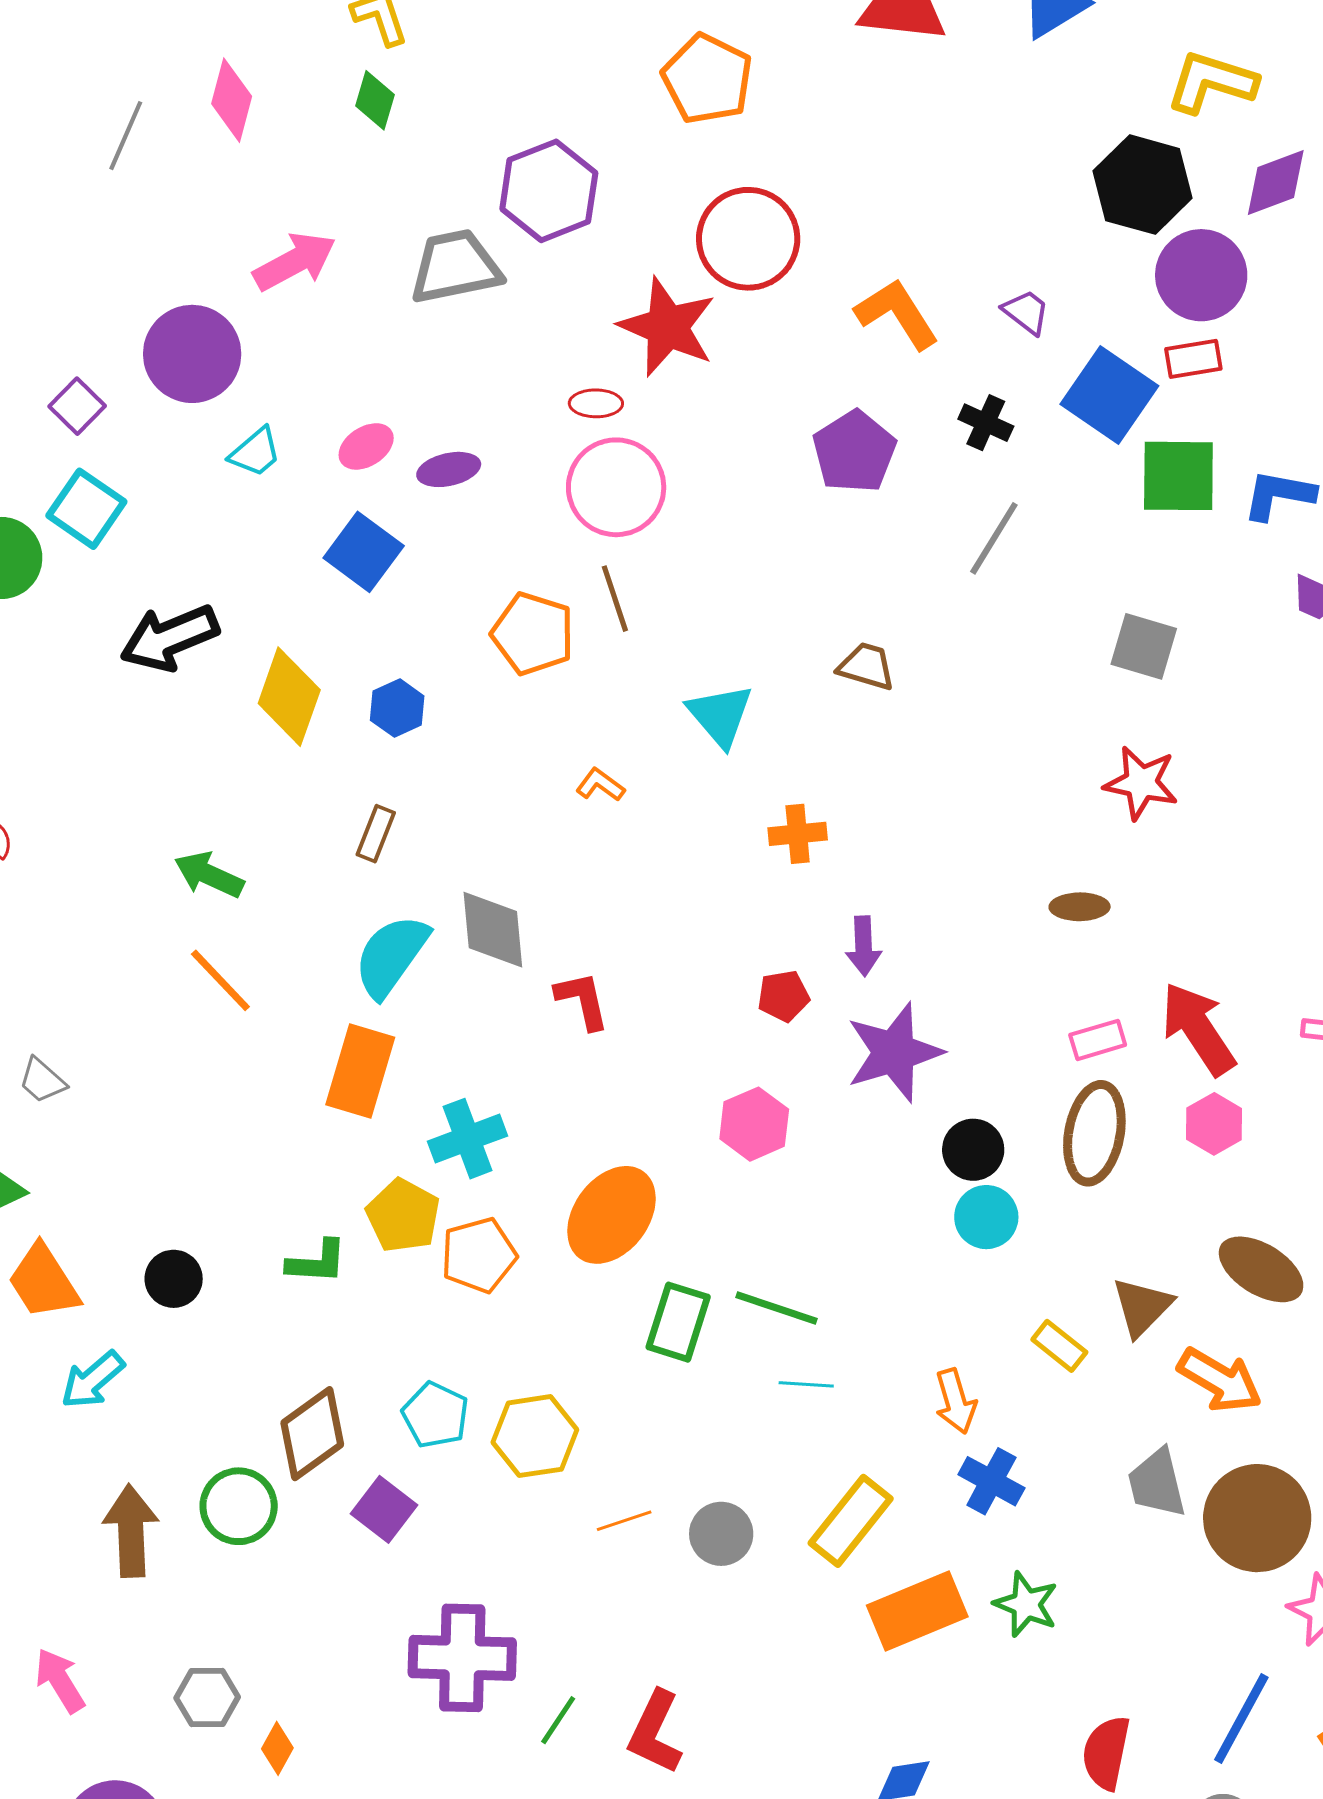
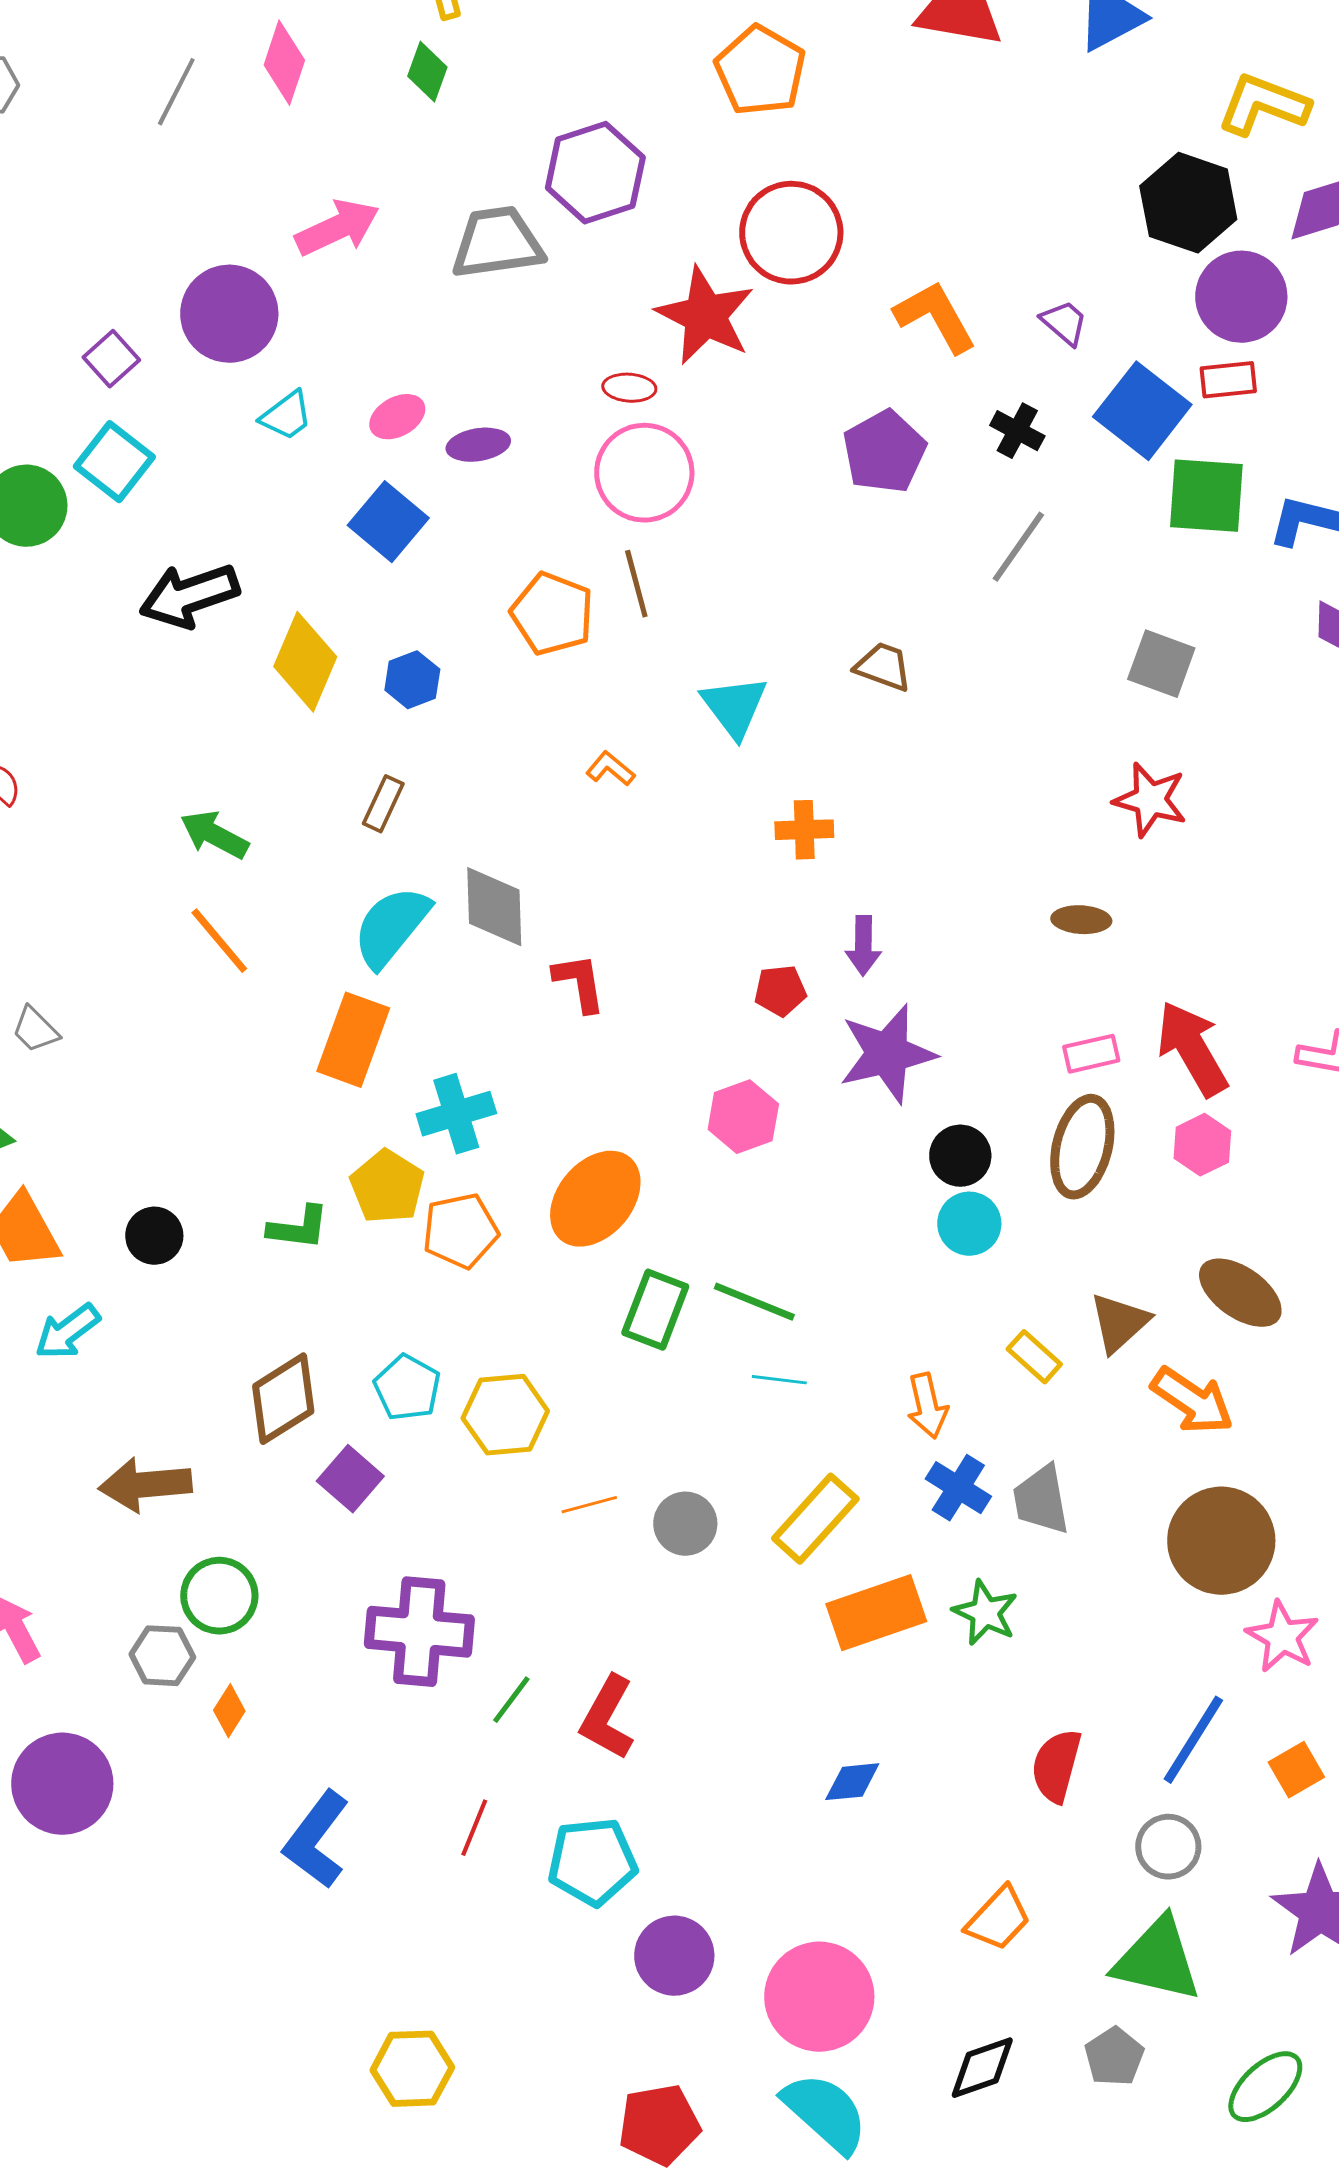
gray trapezoid: (1157, 1483) -> (1041, 1500), moved
green circle: (239, 1506) -> (219, 1596), moved
brown arrow: (131, 1531) -> (145, 1485), moved, turned -96

